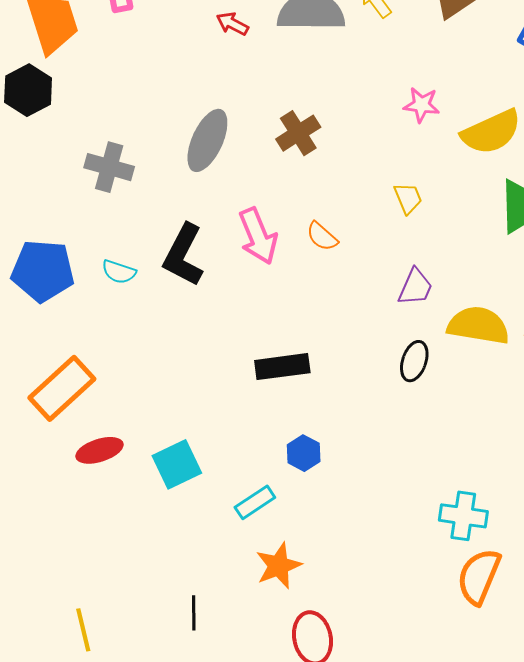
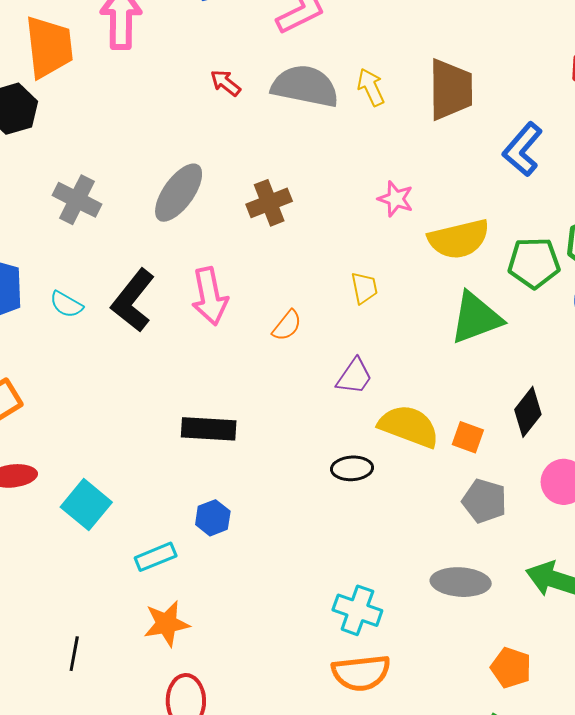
orange semicircle: (322, 236) -> (287, 326), moved, turned -104
black ellipse: (414, 361) -> (352, 468), moved, turned 57
cyan square: (177, 464) -> (86, 505), turned -36
orange semicircle: (479, 576) -> (361, 673), turned -130

